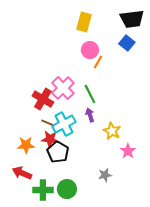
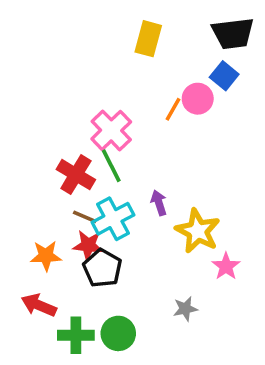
pink circle: (90, 50) -> (198, 99), moved
pink cross: (63, 88) -> (111, 130), moved
green line: (90, 94) -> (111, 166), moved
yellow star: (112, 131) -> (198, 231), size x1.4

